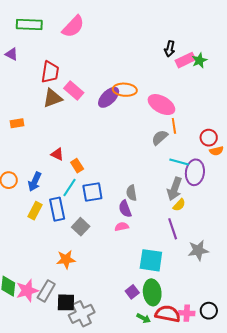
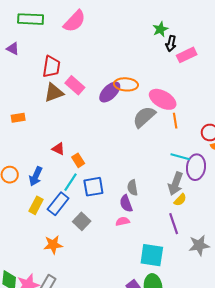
green star: (199, 60) -> (160, 29), moved
gray semicircle: (160, 138) -> (144, 117), moved, size x1.4
blue rectangle: (57, 209) -> (58, 204), turned 50
orange star: (66, 259) -> (53, 245), moved

